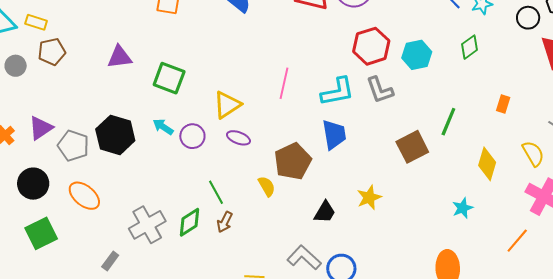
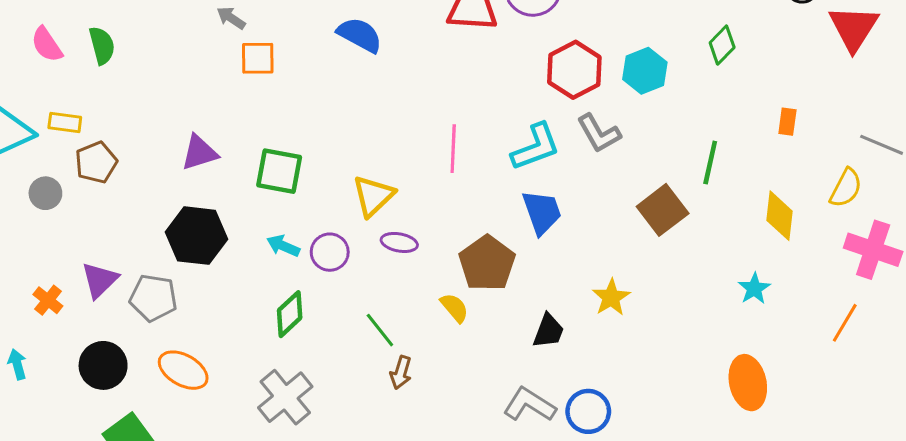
black hexagon: (115, 135) -> (196, 236), moved
yellow semicircle: (533, 154) -> (846, 188), turned 68
green diamond: (190, 222) -> (290, 314), moved

